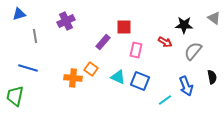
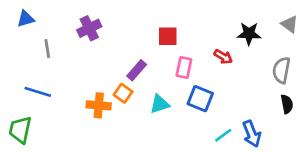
purple rectangle: (103, 42) -> (137, 70), moved
gray semicircle: (193, 51) -> (281, 70), moved, turned -30
cyan triangle: (118, 77) -> (160, 104), turned -42
blue square: (140, 81) -> (200, 99), moved
blue arrow: (186, 86) -> (252, 134), moved

